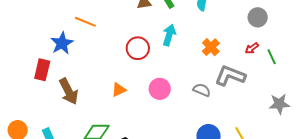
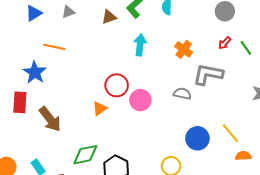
red circle: (138, 48) -> (117, 85), moved

